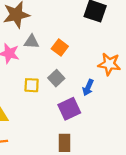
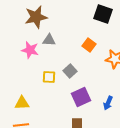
orange square: (60, 48) -> (89, 45), moved
blue arrow: (88, 88) -> (108, 103), moved

